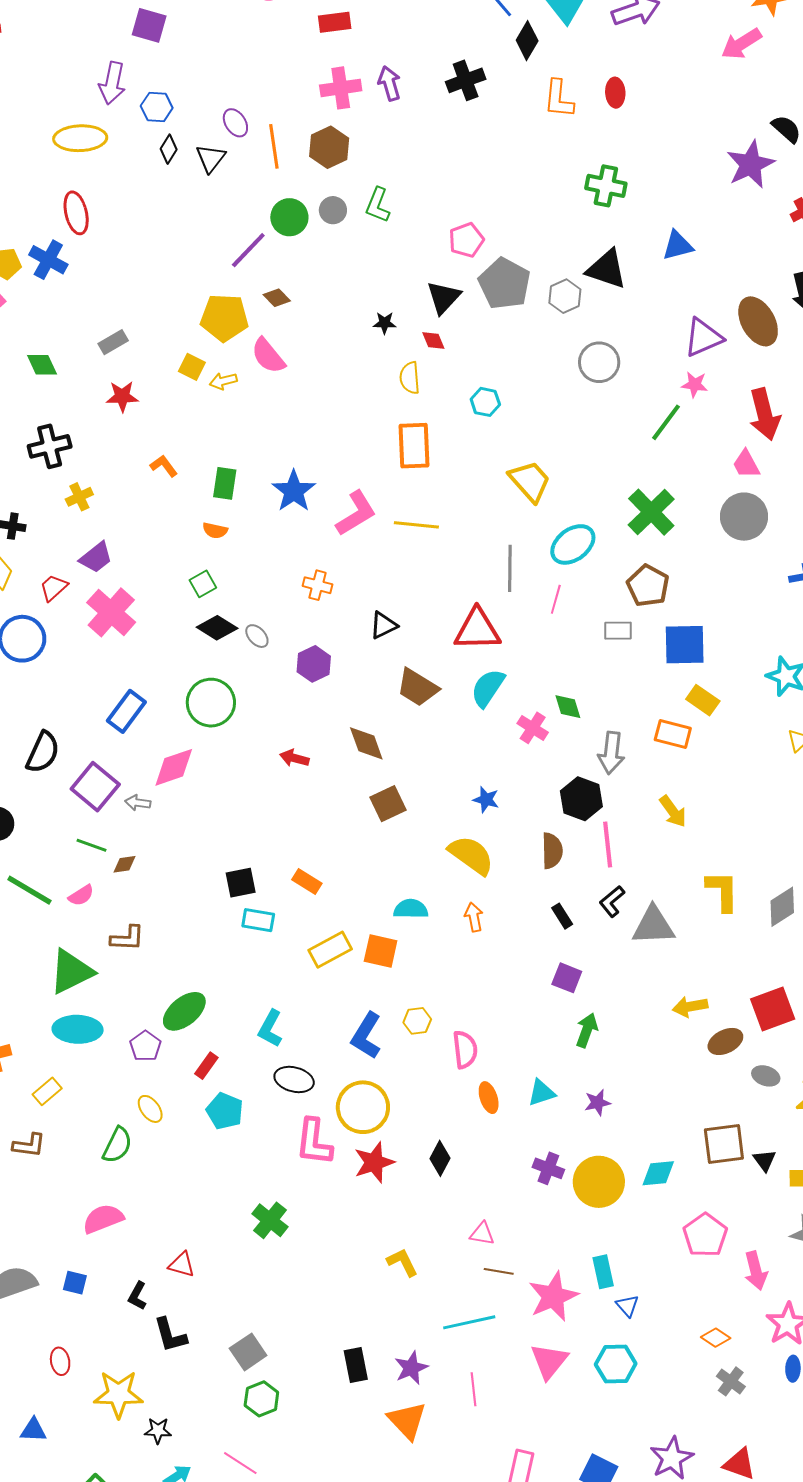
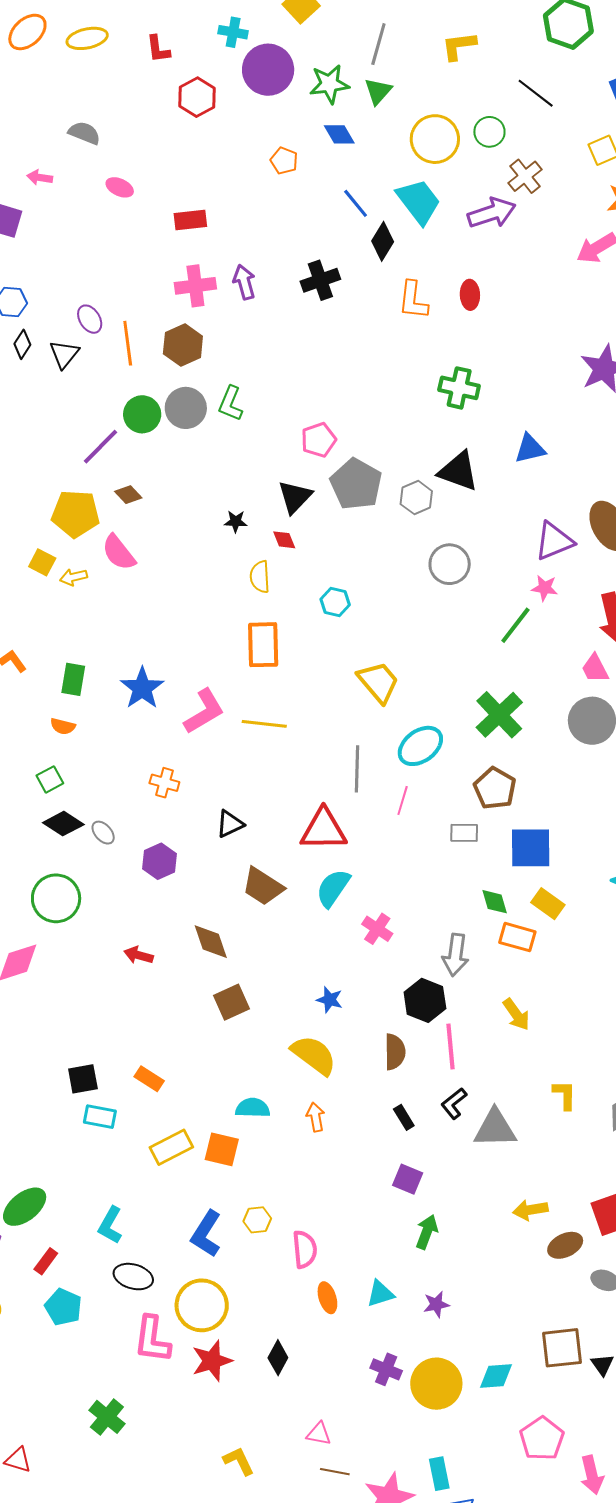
gray circle: (333, 210) -> (186, 408), size x1.5
green diamond: (568, 707) -> (495, 902), moved
yellow L-shape: (723, 891) -> (565, 1095), size x0.7

